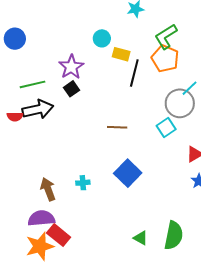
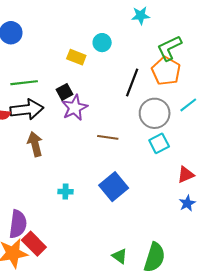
yellow rectangle: (121, 54) -> (76, 57), moved
purple star: (71, 67) -> (75, 108), moved
gray circle: (180, 103) -> (155, 113), moved
brown arrow: (48, 189) -> (35, 144), moved
purple semicircle: (41, 218) -> (18, 224), turned 96

